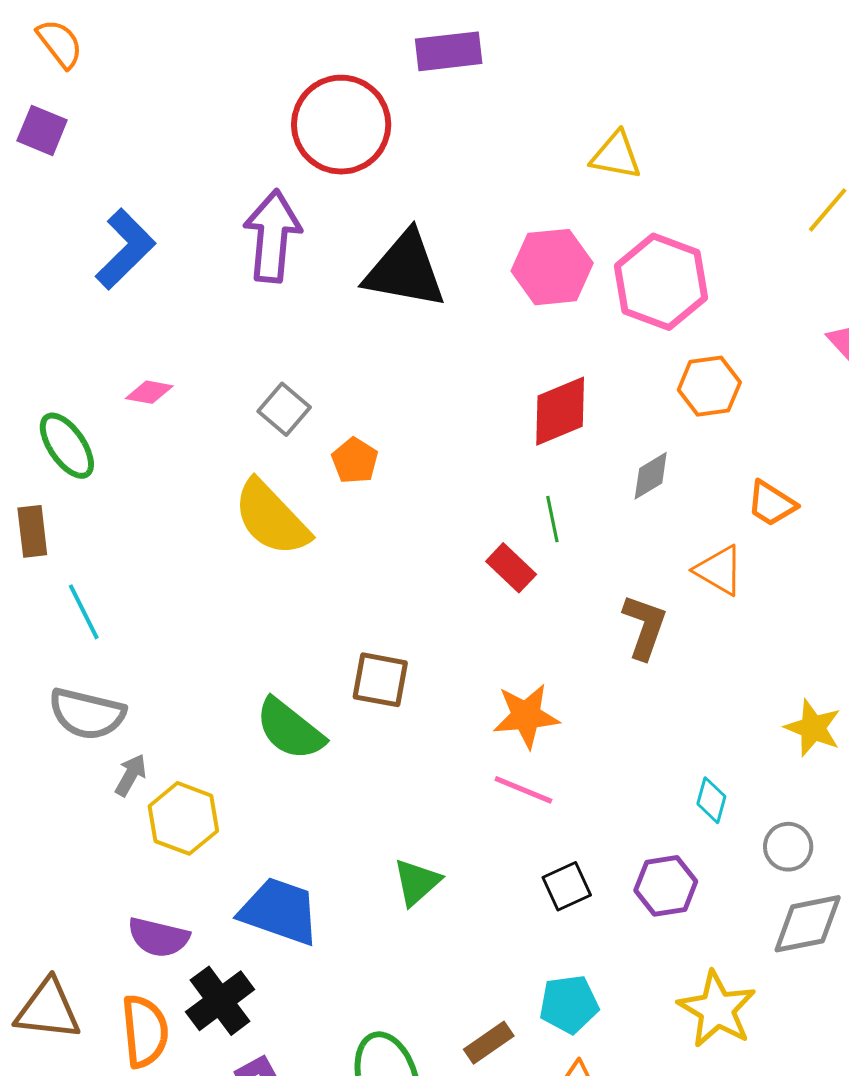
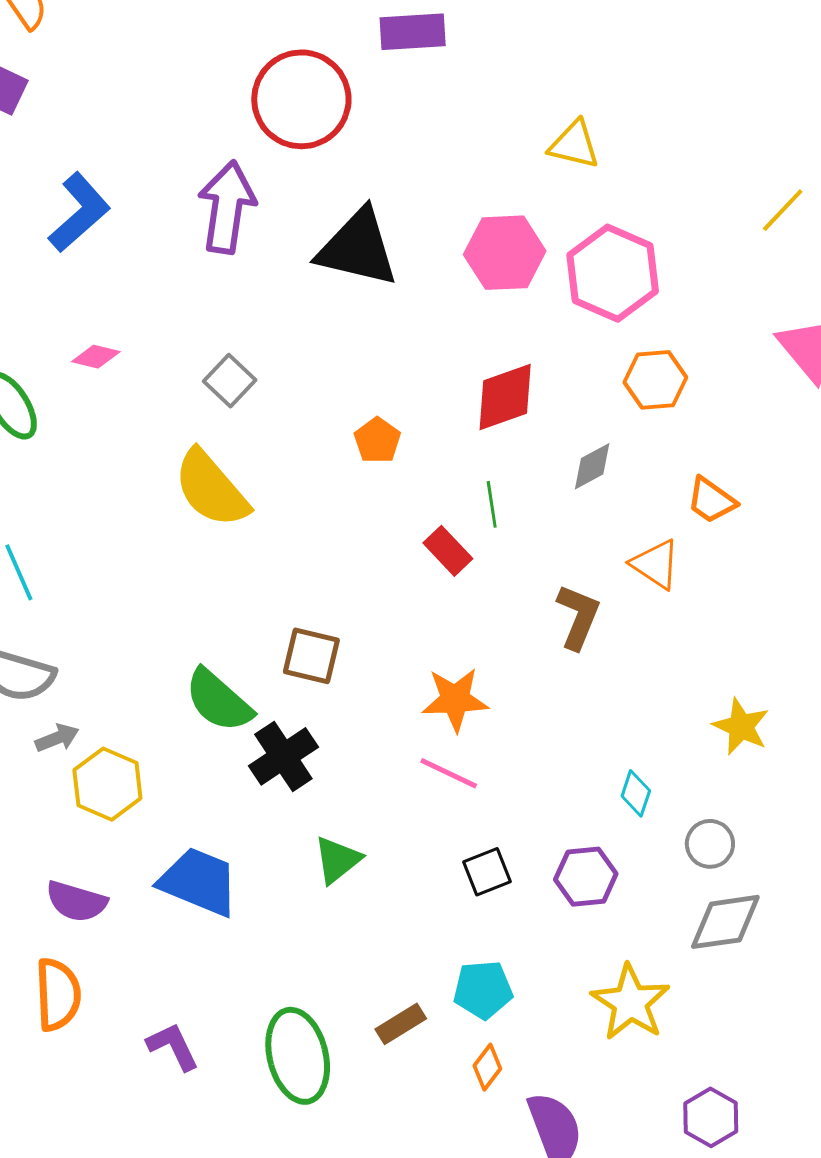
orange pentagon: (355, 461) -> (377, 440), moved
gray arrow: (131, 775) -> (57, 738), turned 36
black cross: (220, 1001) -> (283, 756), moved

